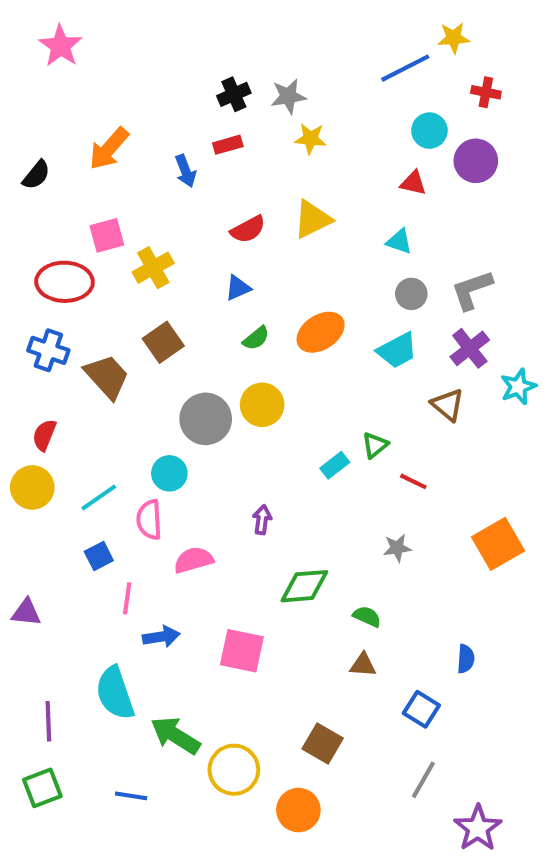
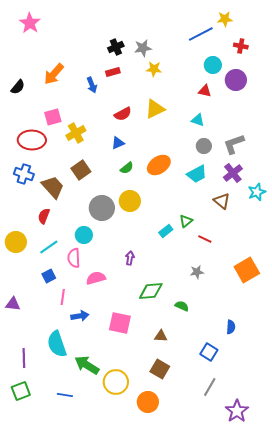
red semicircle: (44, 435) -> (44, 216), moved
brown triangle: (363, 665) -> (161, 336), moved

